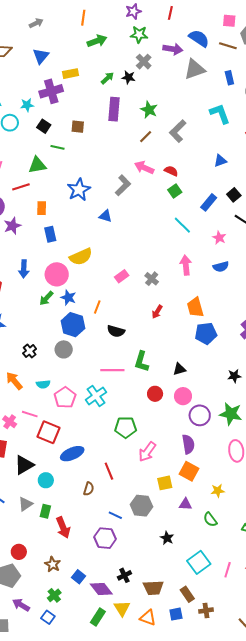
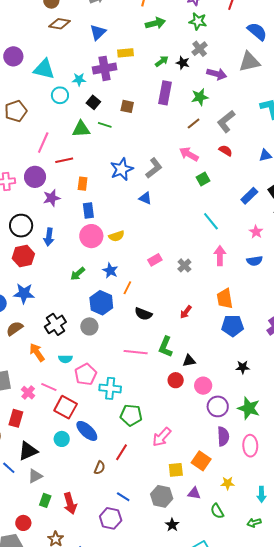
purple arrow: (173, 49) -> (217, 74), moved
green star: (149, 110) -> (200, 97), turned 30
green triangle: (37, 165) -> (81, 129), moved
red semicircle: (171, 171) -> (226, 151), moved
gray L-shape: (123, 185) -> (154, 168), moved
green square: (175, 191) -> (203, 179), moved
cyan line: (182, 225) -> (211, 221), moved
yellow semicircle: (81, 257) -> (116, 236), size x0.7
blue arrow: (24, 269) -> (49, 237), moved
pink circle: (57, 274) -> (91, 236), moved
blue star: (68, 298) -> (110, 271), moved
red arrow: (157, 312) -> (186, 312), moved
black cross: (30, 351) -> (55, 324), size x1.5
black triangle: (179, 369) -> (189, 361), moved
black star: (234, 376) -> (243, 367), moved
cyan cross: (96, 396) -> (110, 388), moved, turned 35
green pentagon: (126, 427) -> (131, 415), moved
purple semicircle: (188, 444) -> (223, 436), moved
blue ellipse: (72, 454) -> (87, 431), turned 60
black triangle: (24, 465) -> (28, 451), moved
red line: (109, 471) -> (122, 452), turned 48
cyan circle: (46, 480) -> (62, 439), moved
gray hexagon: (141, 506) -> (162, 496), moved
green rectangle: (45, 511) -> (45, 500), moved

